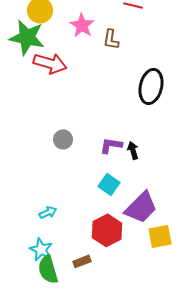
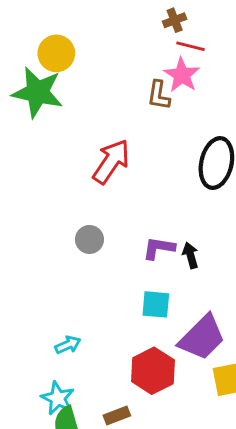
pink star: (82, 25) -> (182, 75), moved
red arrow: (50, 63) -> (111, 162), moved, turned -72
cyan square: (109, 184) -> (156, 304), turned -30

